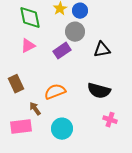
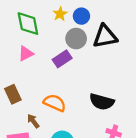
black triangle: (102, 50) -> (105, 36), moved, size x1.4
orange semicircle: (55, 92) -> (55, 103), turned 45

